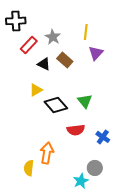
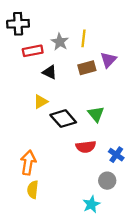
yellow line: (86, 32) -> (84, 38), moved
red rectangle: (29, 45) -> (33, 51), turned 36
brown rectangle: (65, 60) -> (87, 68), moved, turned -56
orange arrow: (47, 153) -> (28, 163), moved
gray circle: (95, 168) -> (107, 181), moved

